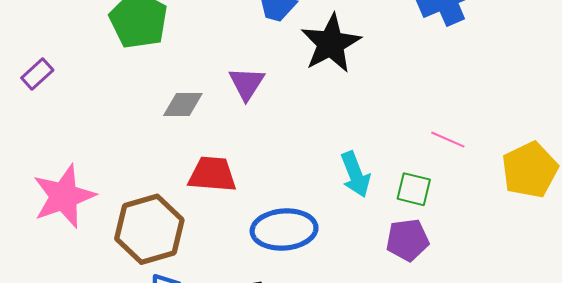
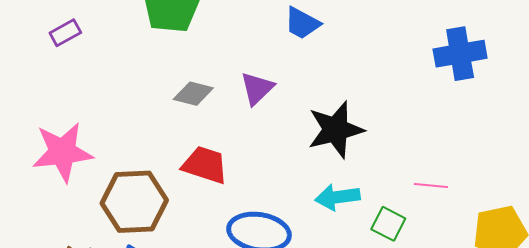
black star: (331, 43) -> (336, 130), moved
pink line: (448, 140) -> (431, 186), turned -32
cyan arrow: (355, 174) -> (338, 197), turned 90

